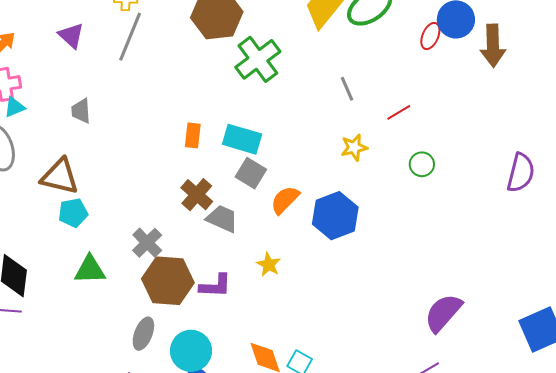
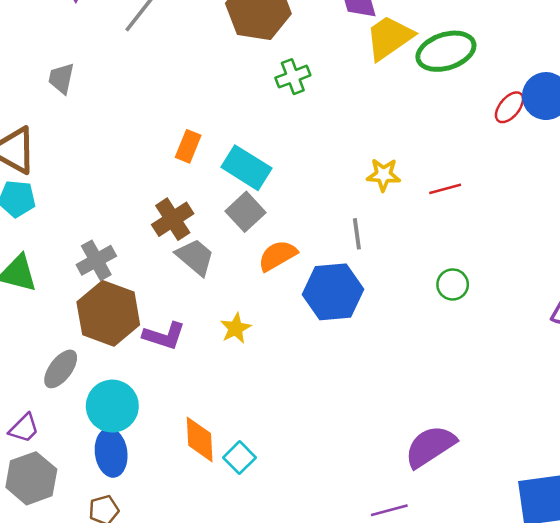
green cross: (258, 59) -> (293, 77), size x0.6
gray line: (347, 89) -> (357, 234), moved
yellow star: (354, 147) -> (383, 175), moved
green circle: (422, 164) -> (453, 284), moved

